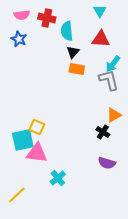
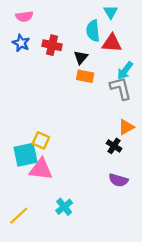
red cross: (47, 18) -> (52, 45), moved
cyan semicircle: (67, 31) -> (93, 31), moved
cyan cross: (58, 178) -> (64, 207), moved

